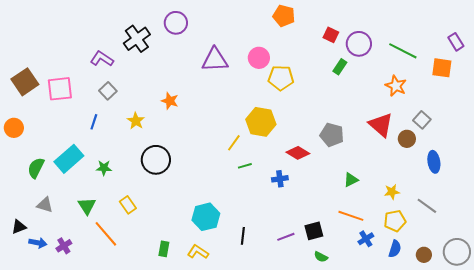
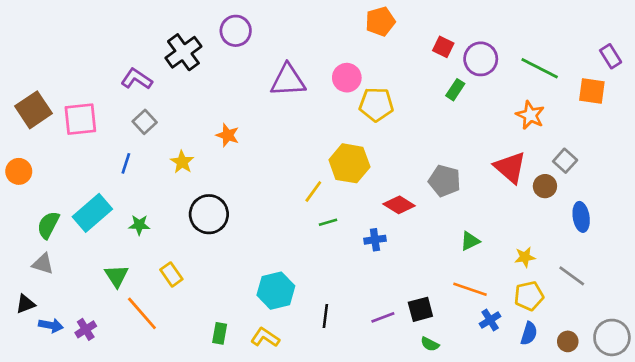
orange pentagon: (284, 16) -> (380, 21), turned -30
gray triangle: (45, 205) -> (43, 264), moved

